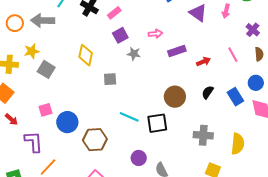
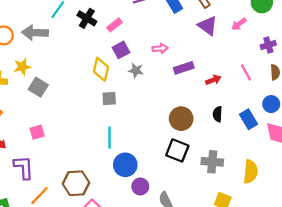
pink arrow: (226, 11) -> (239, 24), turned 40
purple cross: (253, 30) -> (268, 45), turned 32
yellow diamond: (86, 55) -> (101, 69), moved
black semicircle: (208, 92) -> (218, 114), turned -32
cyan line: (129, 117) -> (110, 138), moved, turned 66
blue circle: (67, 122) -> (125, 165), moved
black square: (157, 123) -> (177, 150), moved, turned 30
brown hexagon: (95, 140) -> (76, 183), moved

